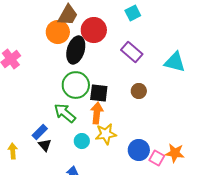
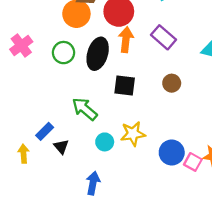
black ellipse: (76, 50) -> (98, 54), moved
green circle: (76, 85) -> (64, 53), moved, size x0.7
orange arrow: (97, 113) -> (126, 40), moved
blue rectangle: (40, 132) -> (45, 131), moved

